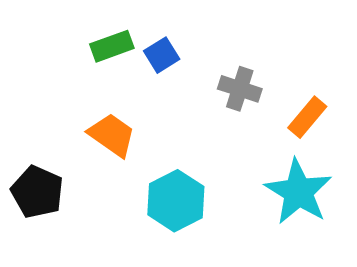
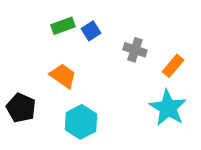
cyan hexagon: (176, 201) -> (81, 122), moved

